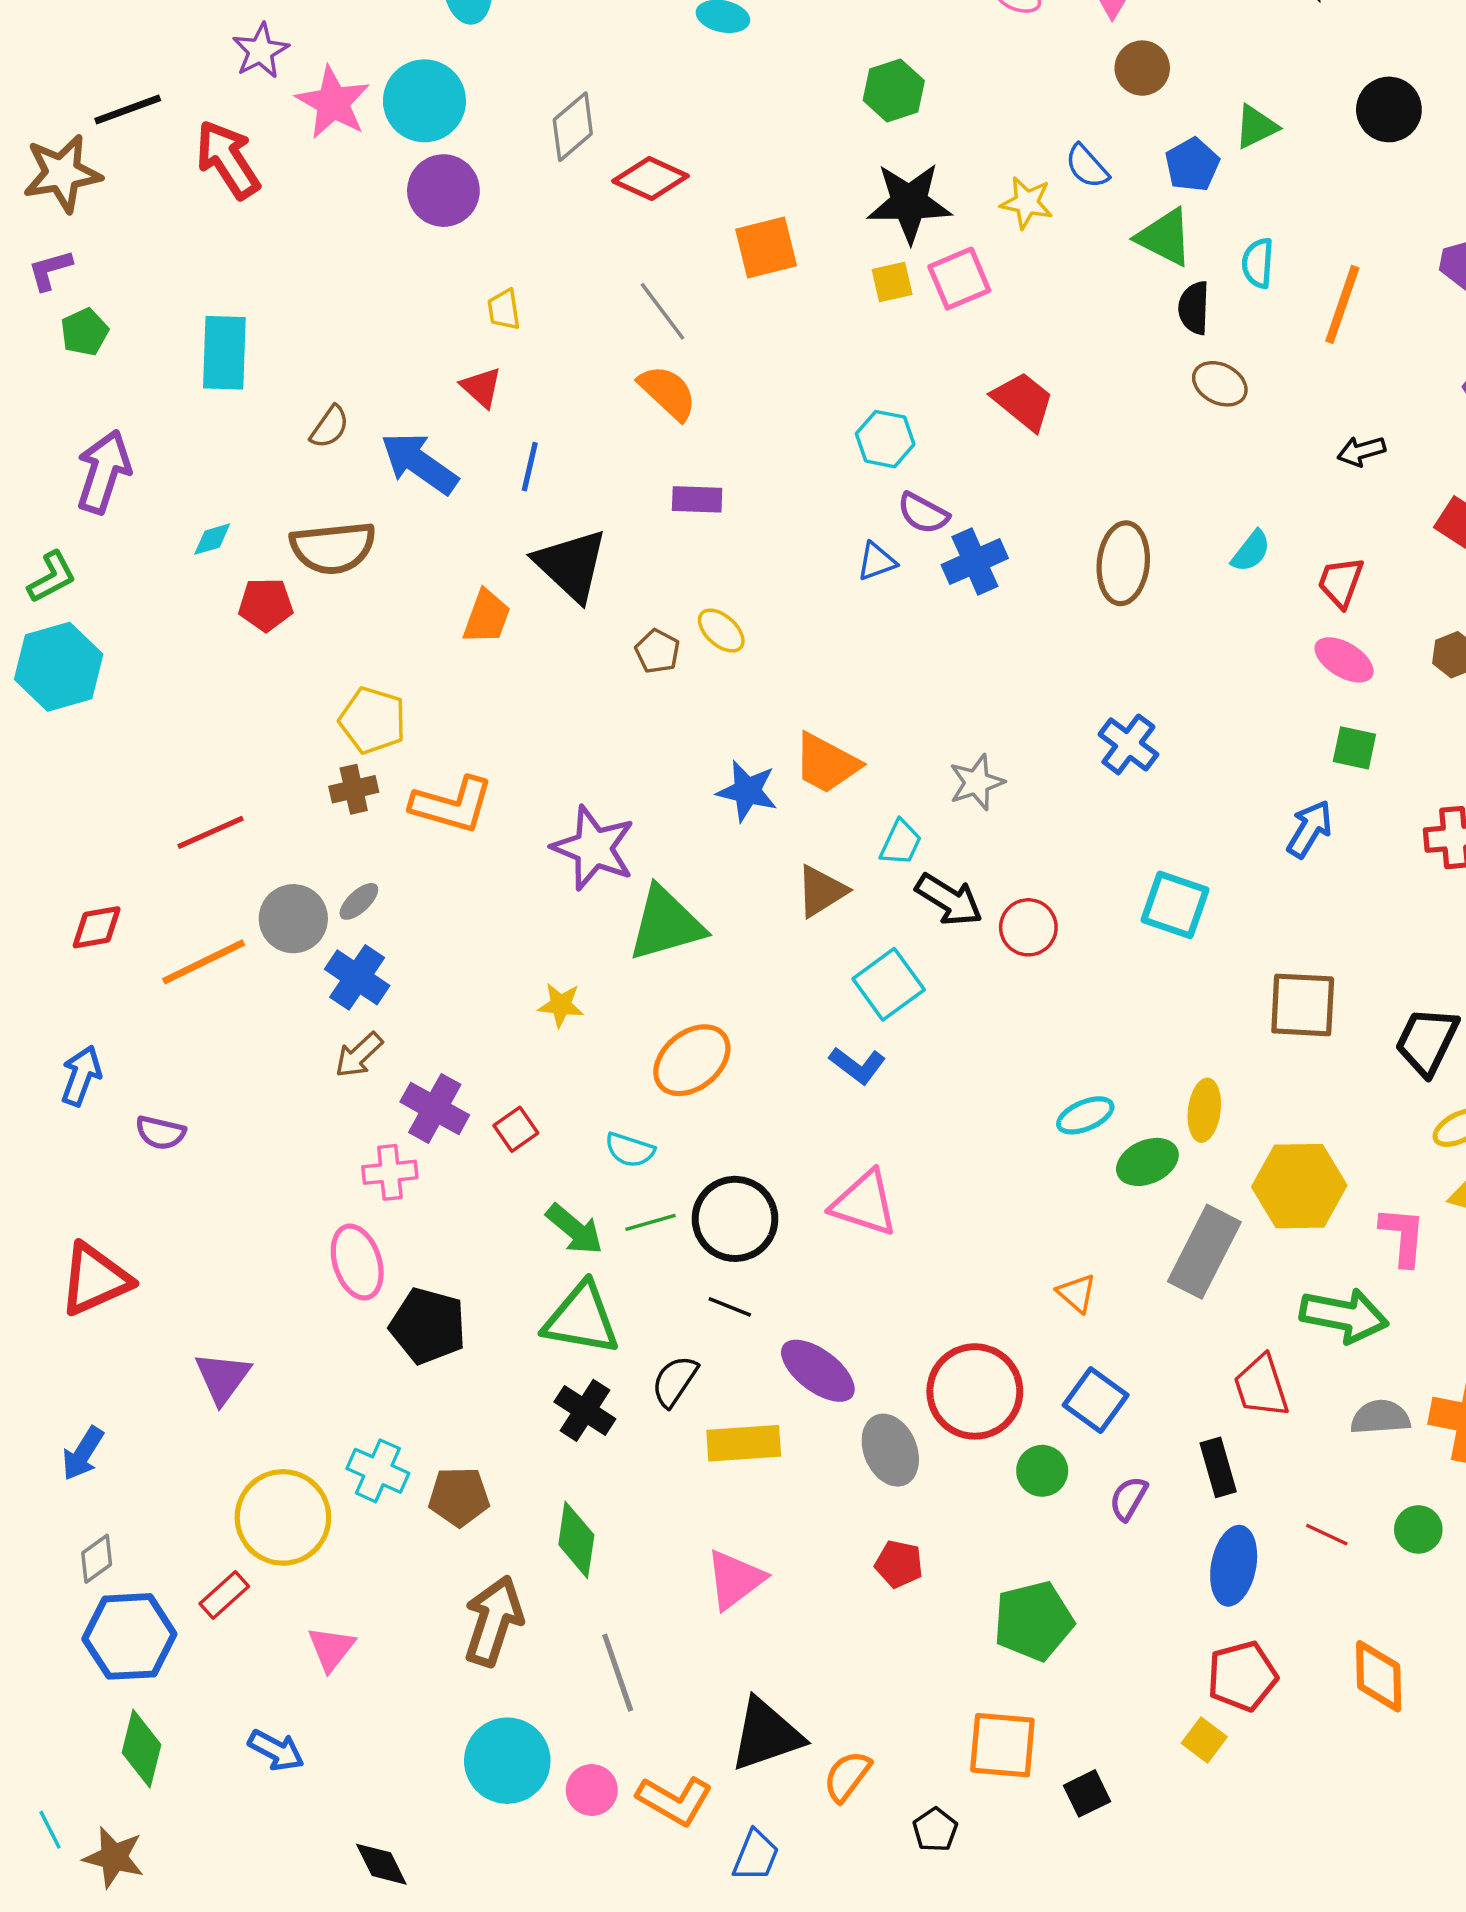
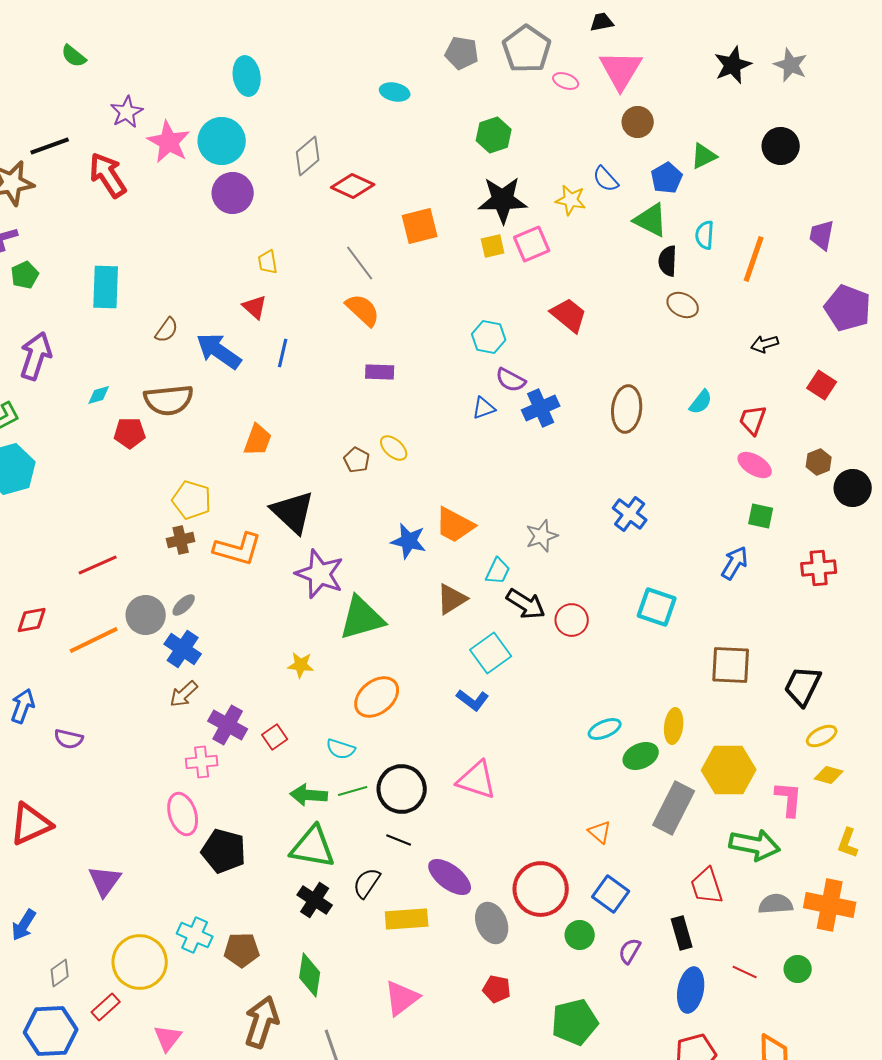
black triangle: (571, 565) -> (293, 512), moved
green arrow: (575, 1229) -> (309, 795), turned 144
gray diamond: (97, 1559) -> (60, 973), moved

